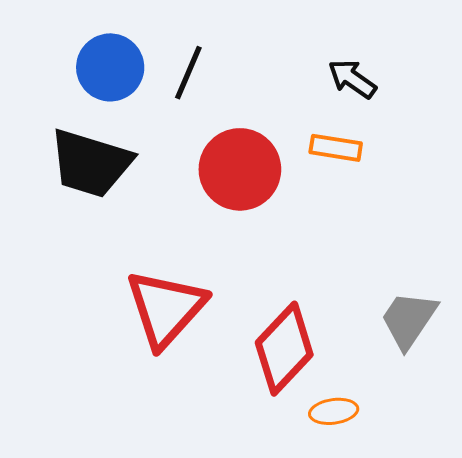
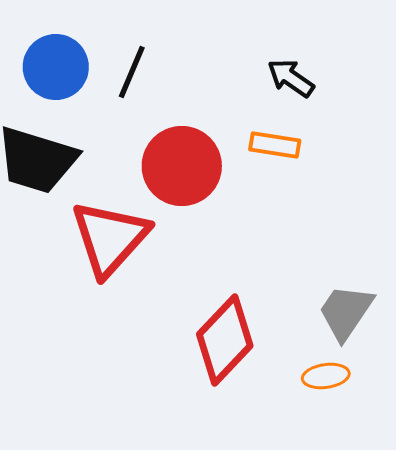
red triangle: (166, 308) -> (110, 238), moved
orange ellipse: (334, 411) -> (326, 376), moved

